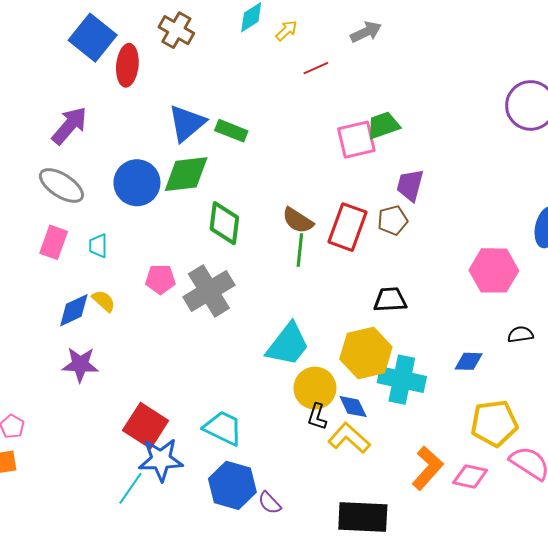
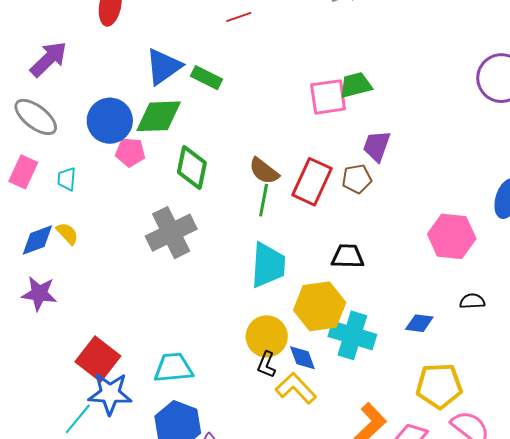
red line: (316, 68) -> (239, 17), moved
pink pentagon: (160, 279) -> (130, 152), moved
cyan trapezoid: (288, 344) -> (268, 265), moved, turned -39
cyan trapezoid: (223, 428) -> (173, 368), turned -36

